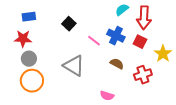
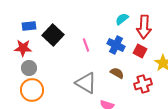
black square: (69, 24) -> (53, 35), moved, size x1.5
pink line: (94, 41) -> (86, 45), moved, turned 32
gray triangle: (74, 66) -> (86, 83), moved

